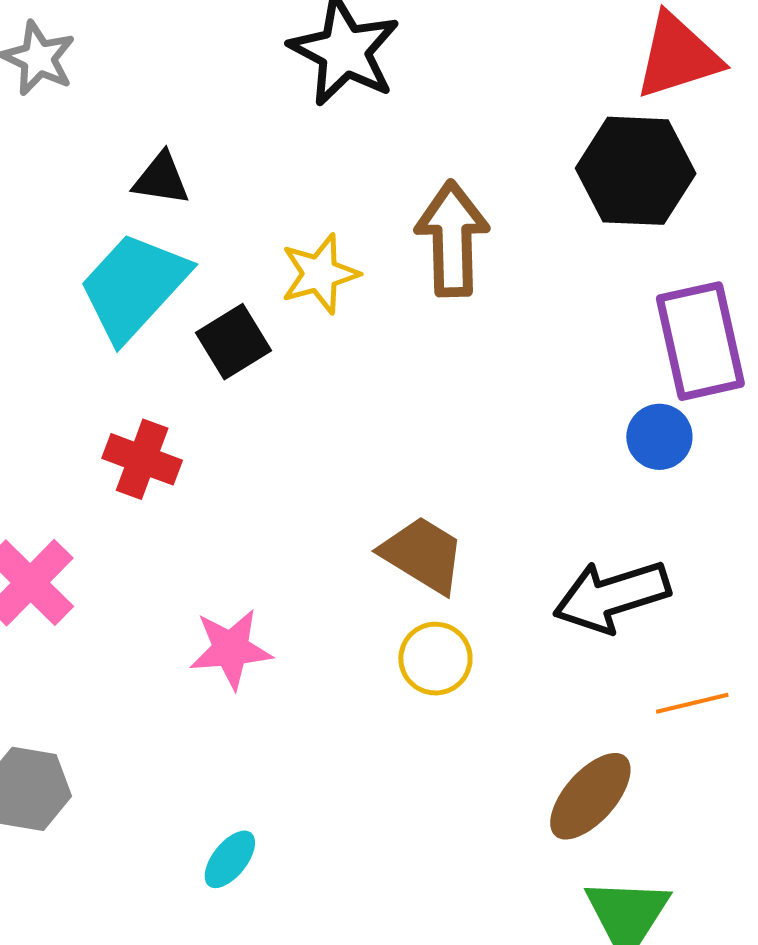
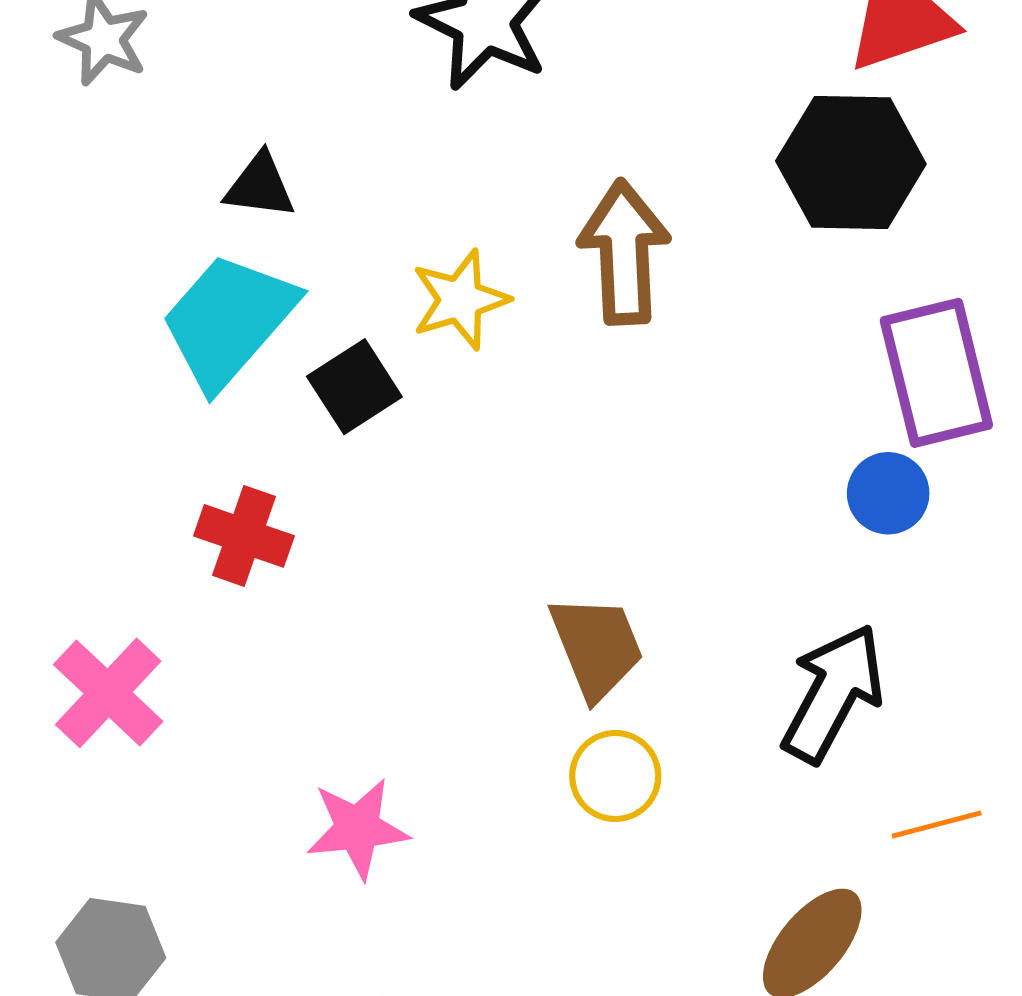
brown trapezoid: (423, 555) -> (597, 647), turned 38
black arrow: (612, 596) -> (833, 693), turned 137
pink star: (231, 649) -> (357, 828), moved

